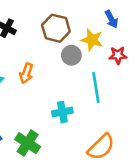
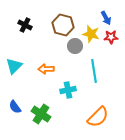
red star: (118, 55) -> (111, 37), moved
orange arrow: (26, 73) -> (46, 69), moved, turned 70

